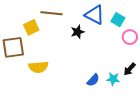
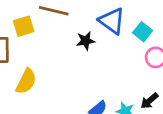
yellow semicircle: (38, 67) -> (26, 81), turned -66

